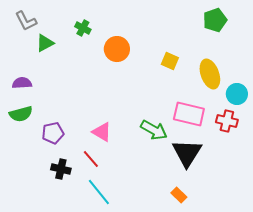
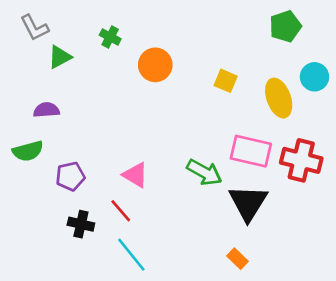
purple semicircle: (22, 83) -> (46, 110), moved
cyan circle: (237, 94) -> (315, 77), moved
red cross: (227, 121) -> (301, 160), size x1.4

